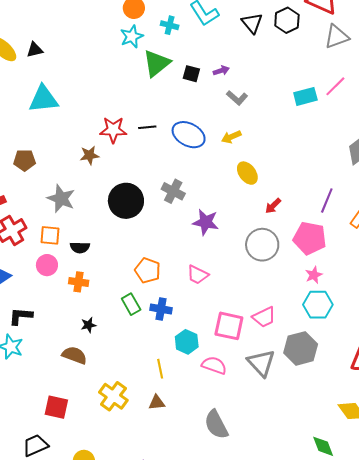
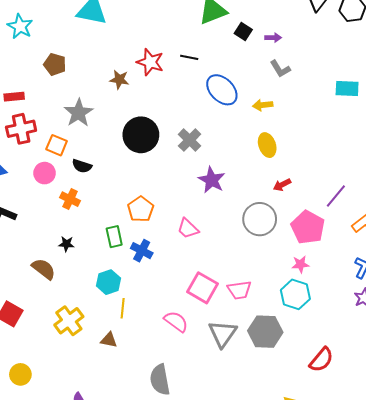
black line: (147, 127) -> (189, 57), moved
cyan hexagon: (187, 342) -> (108, 282), moved

